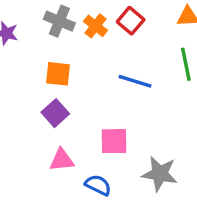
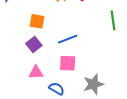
blue line: (135, 81) -> (68, 39), moved, turned -42
gray star: (160, 174) -> (93, 84), turned -30

